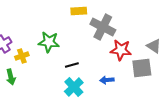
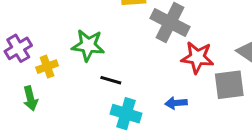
black line: (72, 65) -> (111, 80), moved, turned 32
cyan cross: (74, 87) -> (126, 114), turned -30

